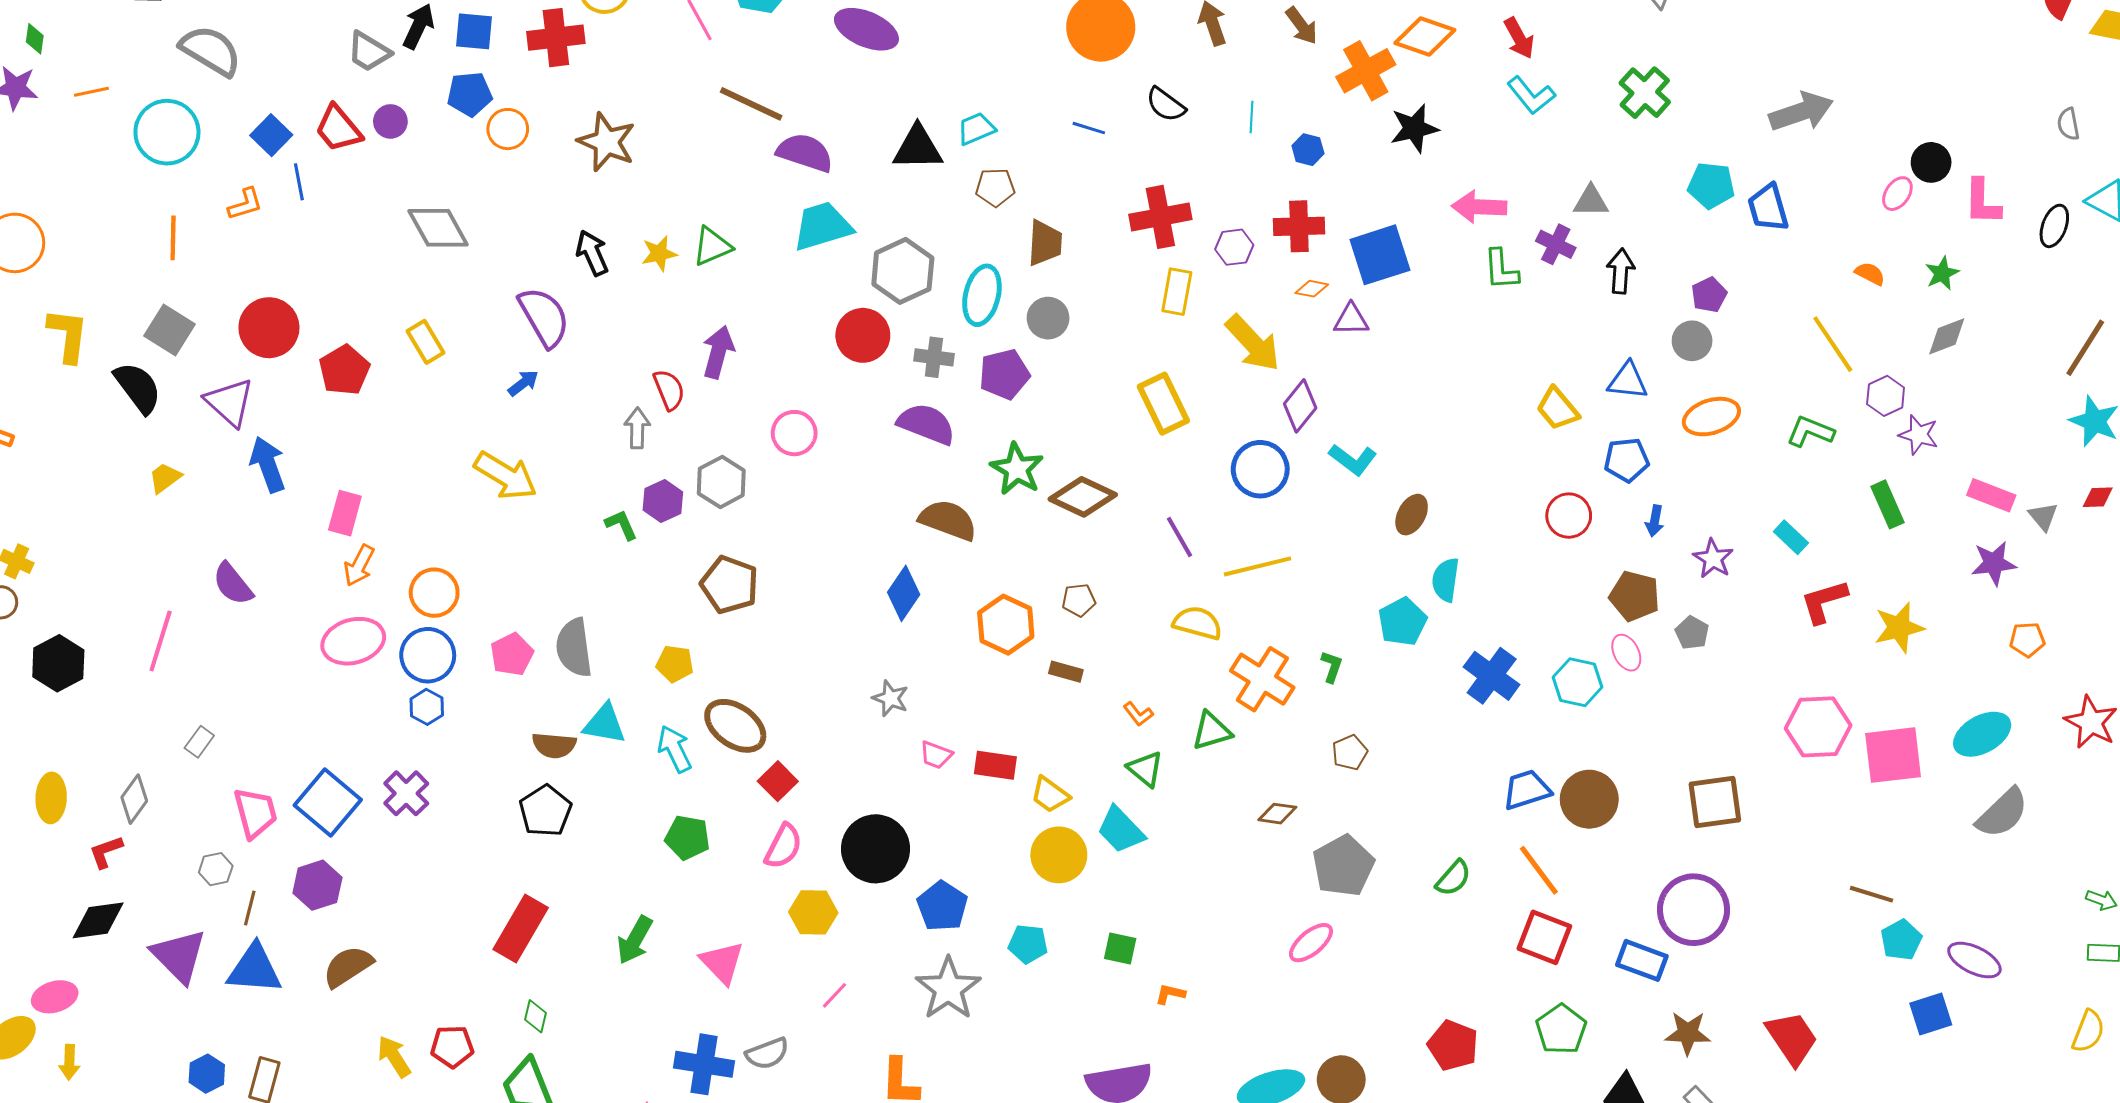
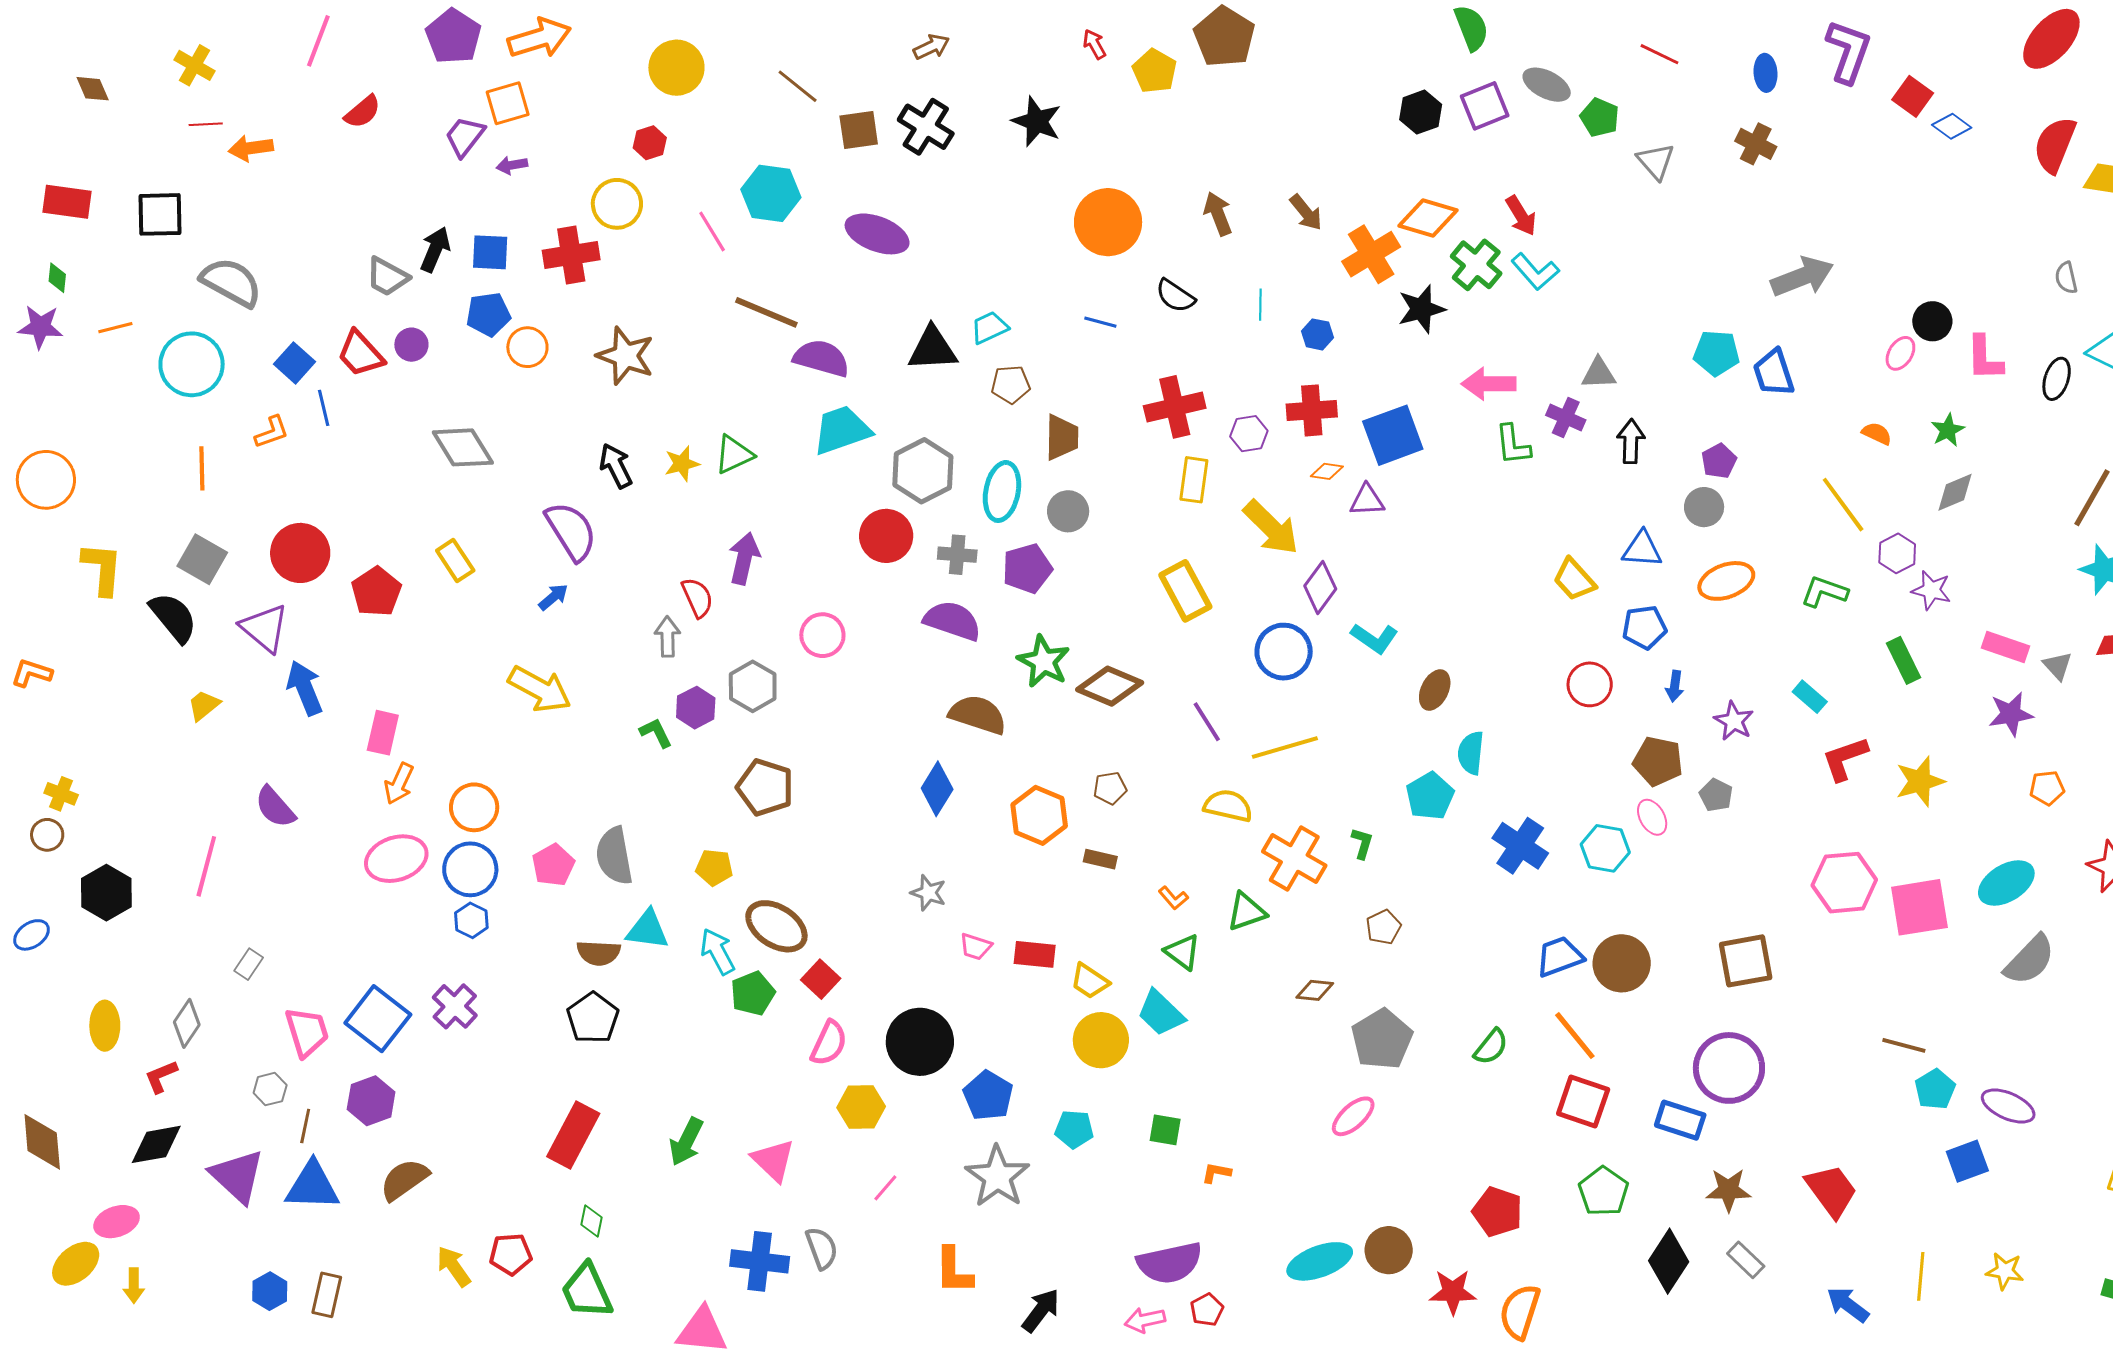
green cross: (1645, 93) -> (1476, 265), moved
green pentagon: (687, 838) -> (753, 993), moved, turned -30
gray semicircle: (767, 1054) -> (822, 1248), turned -87

